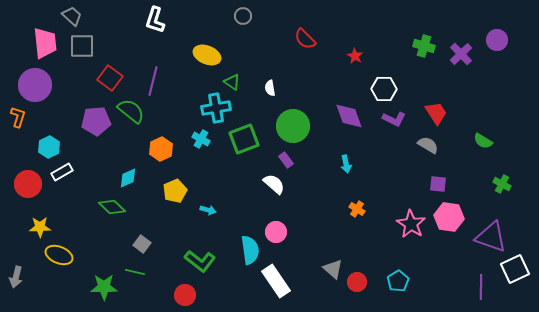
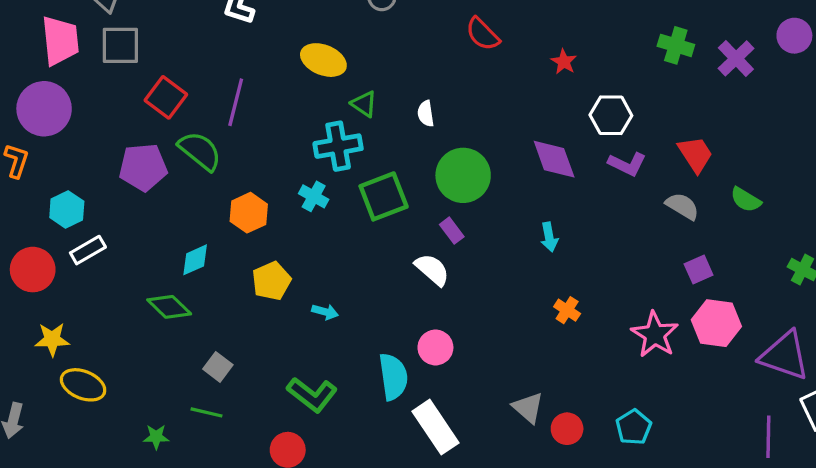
green semicircle: (483, 141) -> (746, 200), moved
purple square: (438, 184) -> (699, 270), turned -30
green star: (104, 287) -> (156, 437), size x0.6

